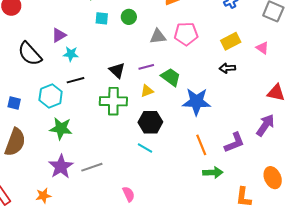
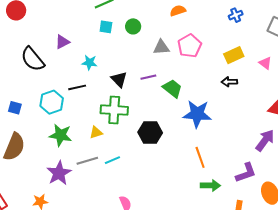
pink pentagon: (186, 34) -> (190, 46), turned -30
cyan star: (71, 54) -> (90, 63), moved
yellow triangle: (147, 91) -> (96, 132), moved
purple L-shape: (234, 143) -> (246, 173), moved
cyan line: (145, 148) -> (112, 160), moved, turned -56
gray line: (92, 167) -> (87, 161), moved

